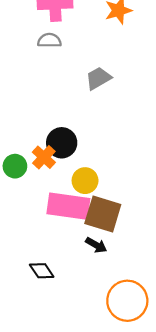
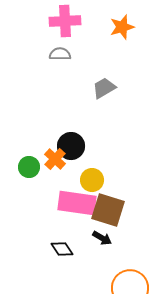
black diamond: (42, 271) -> (62, 249), moved

